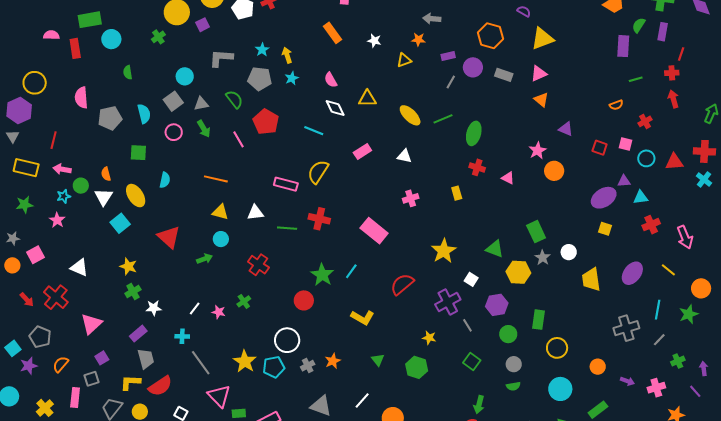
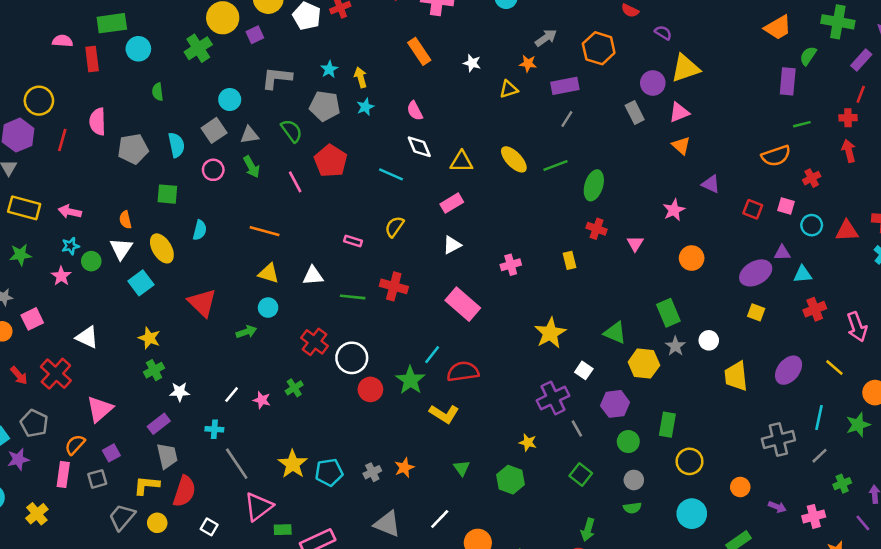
gray arrow: (432, 19) -> (546, 38), turned 138
purple rectangle: (663, 32) -> (861, 60), moved, turned 30
orange hexagon: (490, 36) -> (599, 48), moved
green cross: (158, 37) -> (198, 48), size x1.5
purple rectangle: (448, 56) -> (565, 86), size x1.5
purple circle: (473, 67) -> (653, 83), moved
gray rectangle: (504, 75) -> (635, 113), turned 42
yellow triangle: (367, 99) -> (462, 162), moved
orange semicircle: (616, 105) -> (776, 156), size x1.6
red line: (54, 140) -> (62, 140), moved
white triangle: (404, 156) -> (452, 245), moved, turned -42
orange circle: (554, 171) -> (692, 258), moved
yellow semicircle: (318, 172) -> (394, 227), size x0.7
pink triangle: (508, 178) -> (635, 244), turned 32
pink rectangle: (286, 184) -> (353, 241), size x0.6
green circle: (81, 186) -> (91, 261), moved
green star: (322, 275) -> (410, 380), moved
red semicircle: (402, 284) -> (463, 372), moved, turned 30
white circle: (287, 340) -> (352, 358), moved
orange semicircle: (61, 364) -> (75, 445), moved
red semicircle: (160, 386) -> (184, 491), turned -40
pink triangle: (219, 396) -> (259, 507), turned 35
pink rectangle: (75, 398) -> (63, 475), moved

